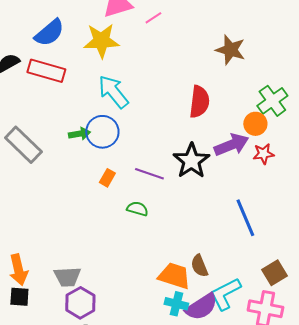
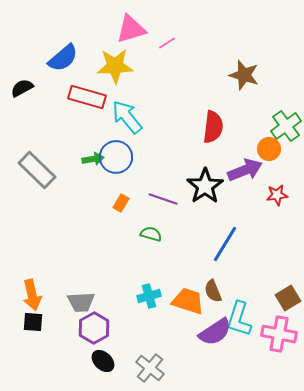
red rectangle: (46, 71) -> (87, 97), moved
red star: (263, 154) -> (277, 195), moved
blue line: (245, 218) -> (225, 244), moved, turned 54
cyan L-shape: (225, 294) -> (239, 319), turned -45
cyan cross: (176, 304) -> (149, 296), moved, turned -30

